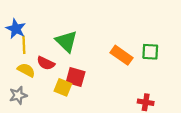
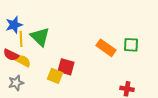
blue star: (16, 29) -> (14, 25), turned 30
green triangle: (66, 41) -> (40, 37), moved
red semicircle: (46, 63) -> (11, 55), moved

